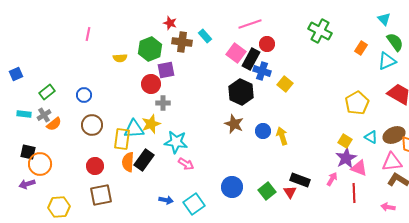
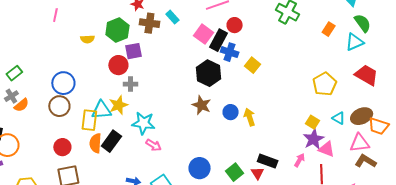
blue circle: (84, 95) -> (63, 83), moved, size x1.5

